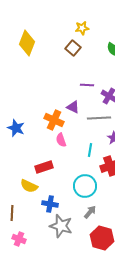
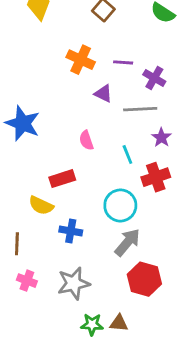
orange cross: (54, 120) -> (81, 60), moved
blue star: (16, 128) -> (23, 123), size x1.4
cyan line: (90, 150) -> (127, 155), turned -32
gray arrow: (90, 212) -> (127, 242), size x1.5
gray star: (61, 226) -> (74, 283), moved, turned -30

